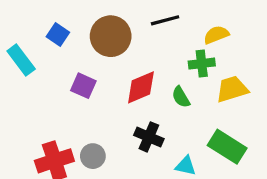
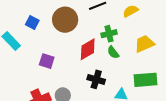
green cross: (202, 64) -> (109, 34), moved
purple square: (83, 86) -> (47, 61), moved
green rectangle: (227, 147) -> (146, 80), turned -30

